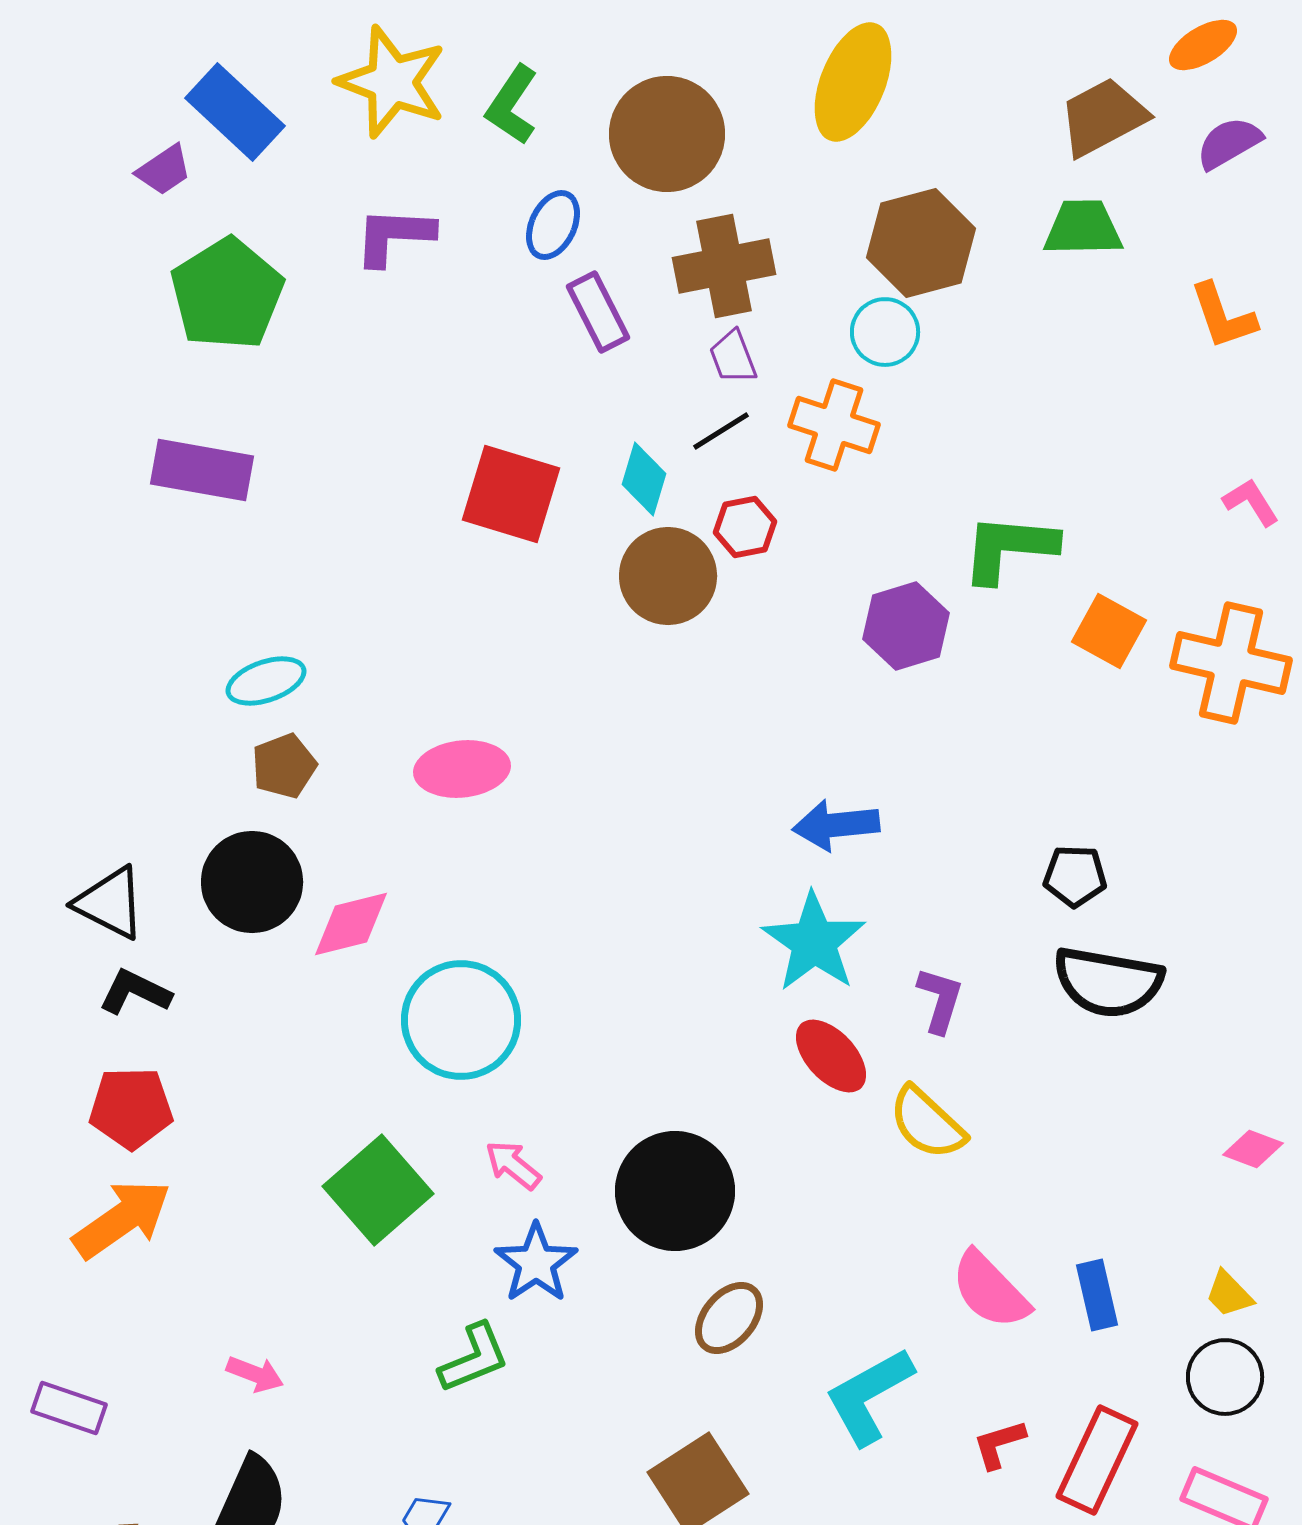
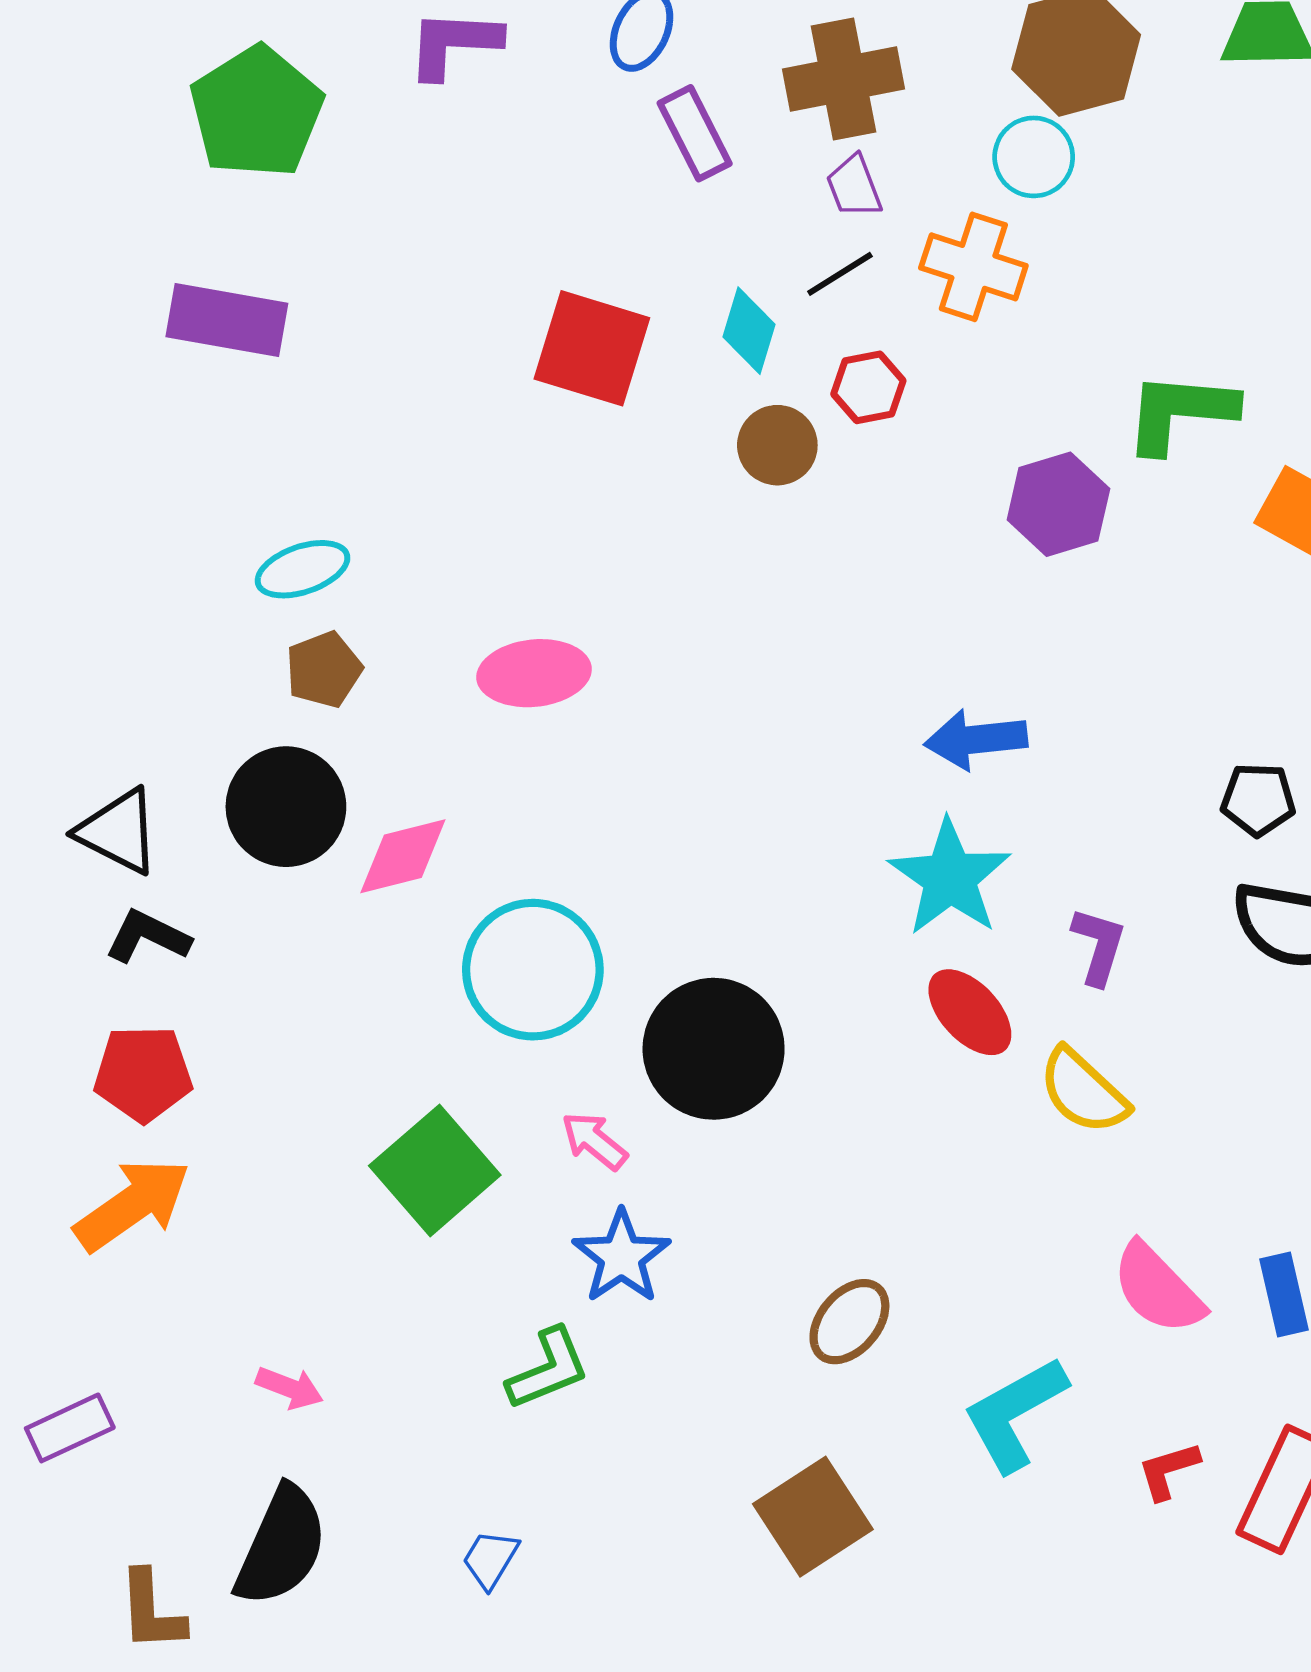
brown circle: (668, 576) -> (777, 445), size x0.7
black circle: (675, 1191) -> (714, 1049), moved
purple rectangle: (69, 1408) -> (70, 1428), turned -44

